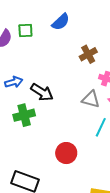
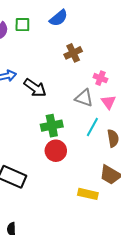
brown cross: (88, 54) -> (73, 53), moved
green cross: (24, 115) -> (52, 126), moved

